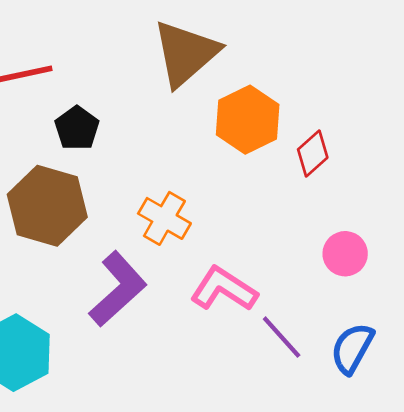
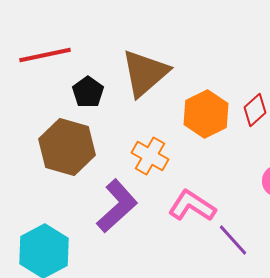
brown triangle: (186, 53) -> (145, 73), moved
orange hexagon: (248, 120) -> (206, 114), moved

